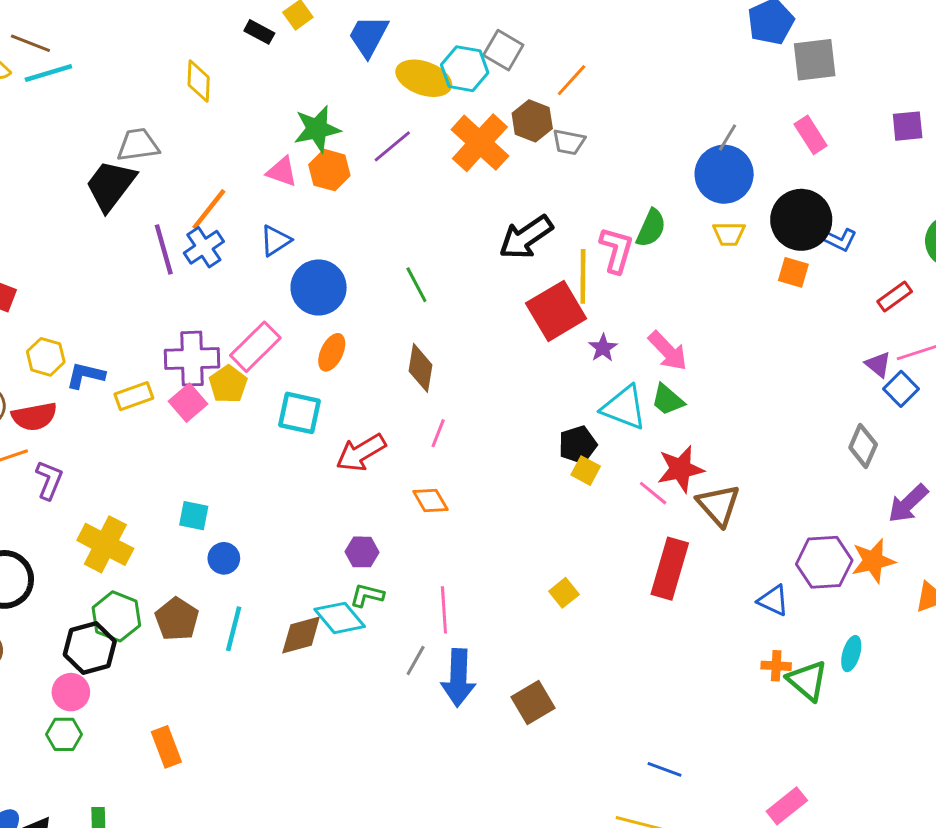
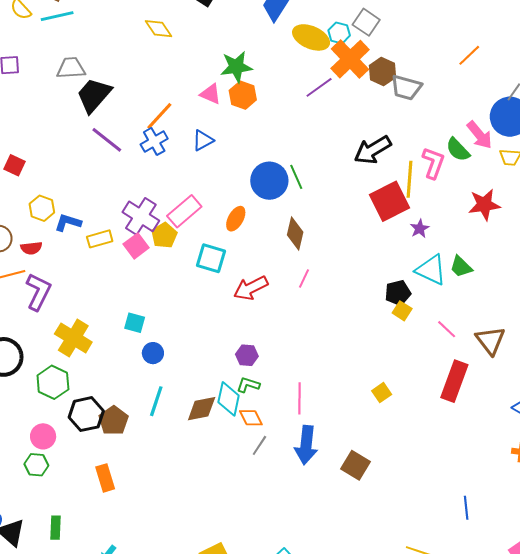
cyan hexagon: (465, 69) -> (339, 33), size x0.7
orange line: (572, 80) -> (469, 55), moved
yellow diamond: (199, 81) -> (158, 29), turned -40
gray trapezoid: (569, 142) -> (406, 88), size x1.4
orange cross: (480, 143) -> (350, 59), moved
gray trapezoid: (138, 145) -> (71, 68), moved
purple line: (392, 146) -> (319, 87), moved
green semicircle: (651, 228) -> (458, 150), turned 108
purple line: (164, 249) -> (107, 140), moved, turned -40
blue circle: (319, 287) -> (269, 181), moved
pink arrow: (668, 351) -> (479, 135), moved
purple cross: (192, 359) -> (141, 216), turned 30
red semicircle: (34, 416) -> (31, 248), size x0.7
red star: (680, 469) -> (484, 205), moved
purple L-shape: (49, 480) -> (38, 292), size x1.4
orange diamond: (430, 501) -> (251, 418), moved
green hexagon: (116, 616) -> (53, 382), moved
cyan diamond: (340, 618) -> (229, 399), turned 48
brown pentagon: (177, 619) -> (114, 421), moved
black hexagon: (90, 648) -> (86, 414), moved
gray line: (416, 660) -> (259, 445), moved
brown square: (533, 702) -> (355, 465), turned -32
blue line: (664, 769) -> (466, 508), moved, turned 60

